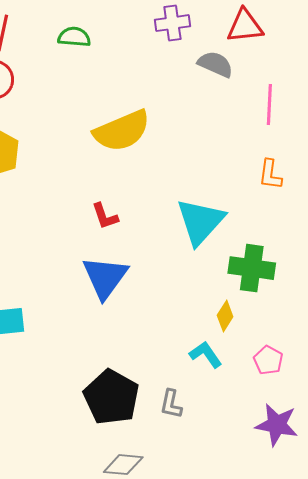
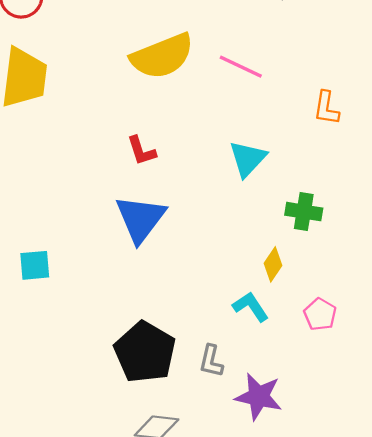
pink line: (269, 104) -> (241, 67), moved, turned -69
cyan triangle: (200, 222) -> (248, 159), size x0.7
green cross: (252, 268) -> (304, 212), size x0.7
purple star: (277, 425) -> (259, 397), moved

